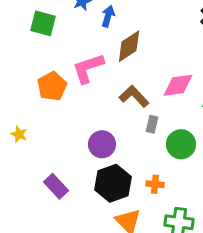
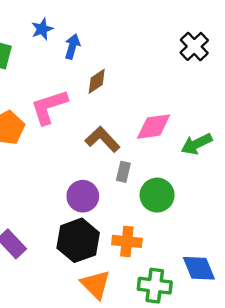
brown diamond: (129, 46) -> (97, 81), size x0.7
purple circle: (102, 144) -> (83, 196), moved
orange cross: (155, 184) -> (127, 241), size x1.4

